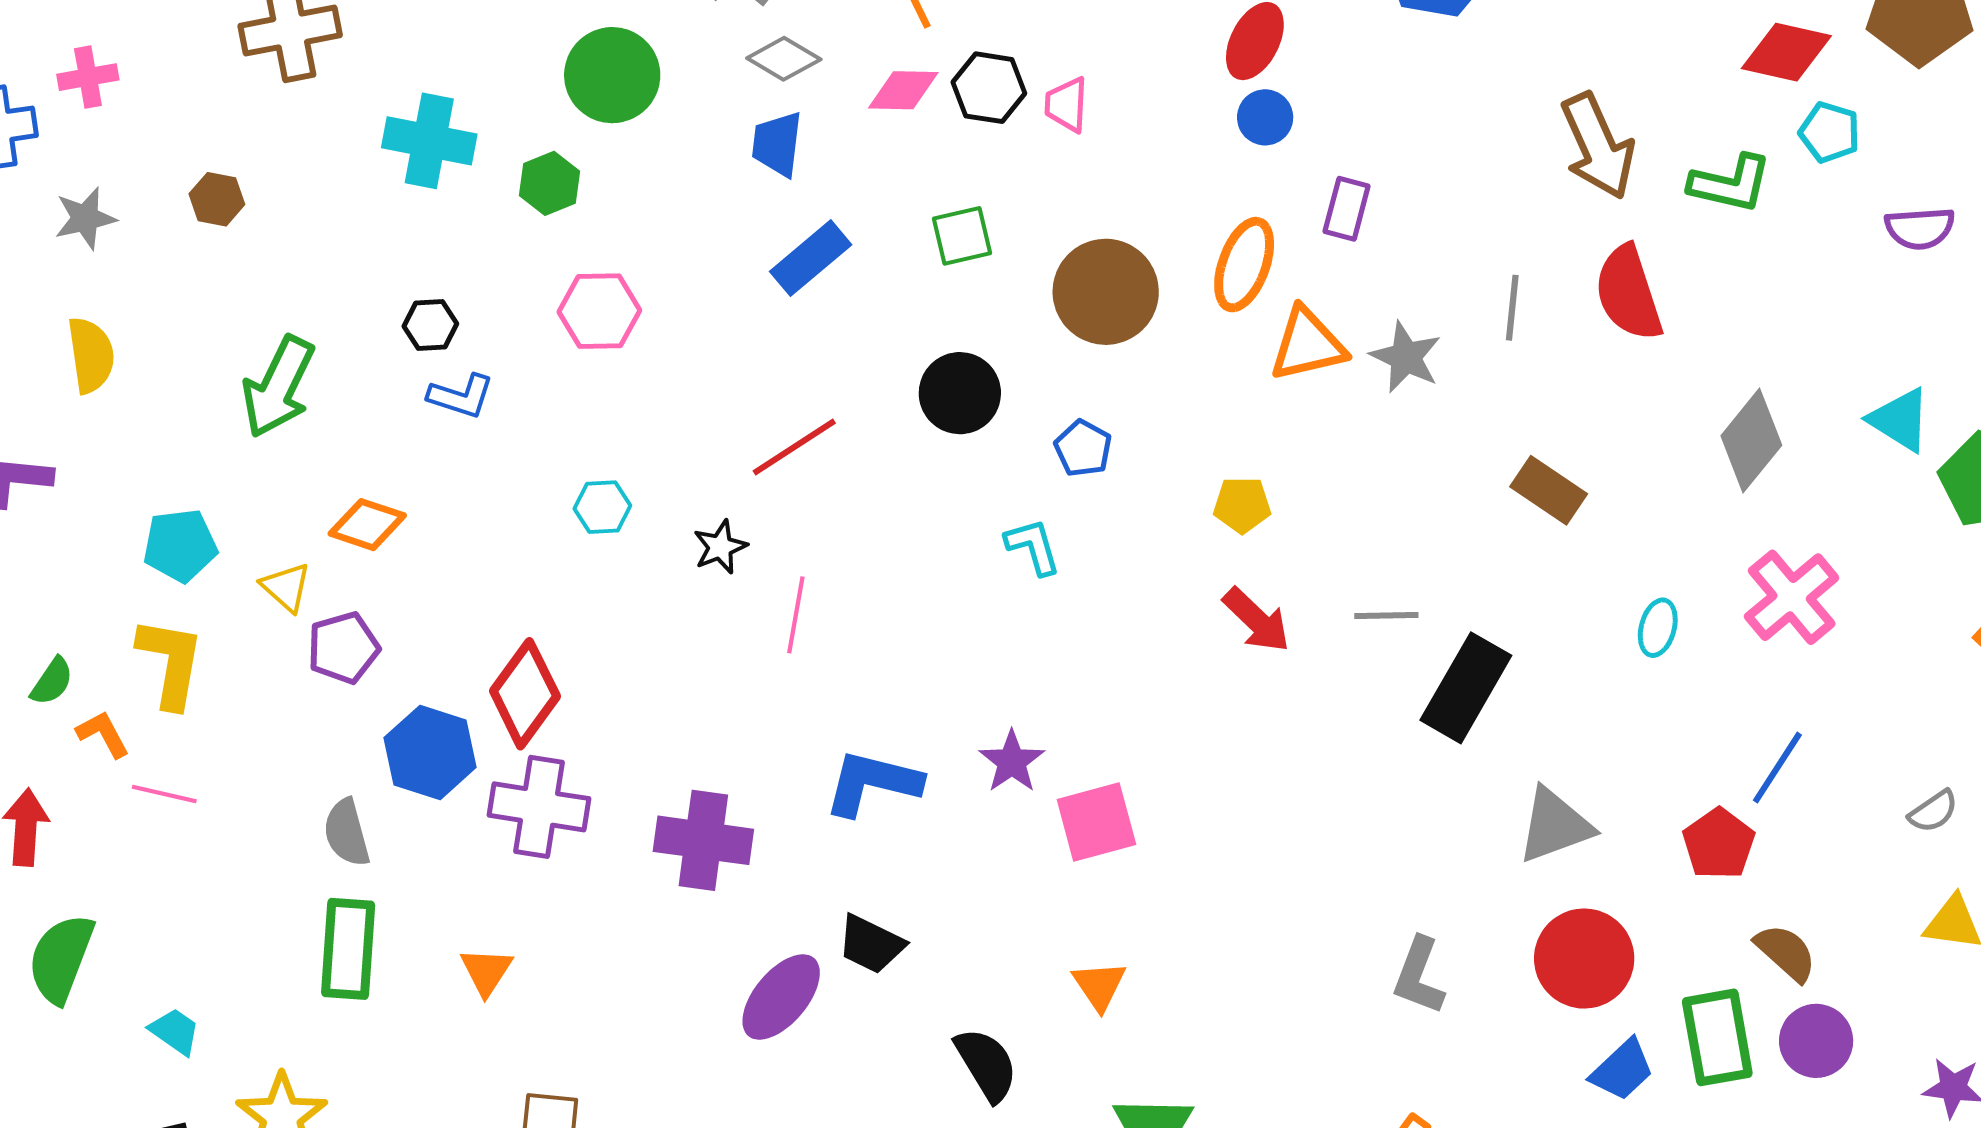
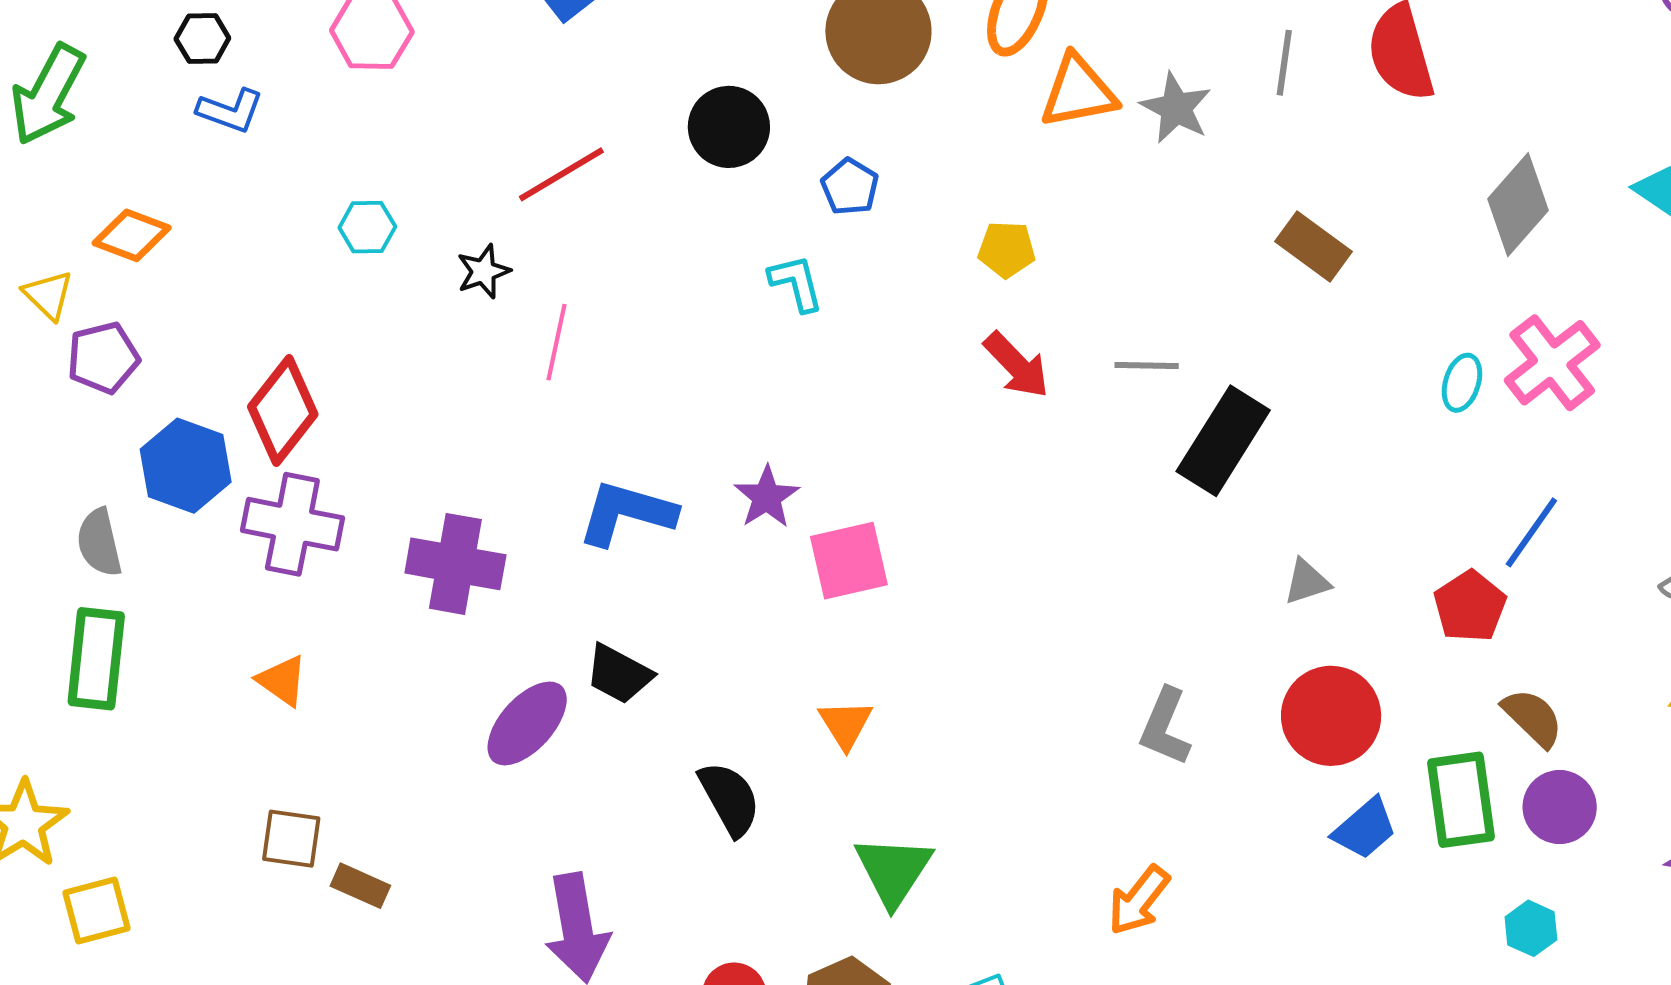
cyan ellipse: (1658, 628) -> (1462, 383), moved
gray triangle: (1555, 825) -> (1307, 582), size x0.6
orange triangle: (486, 971) -> (282, 681), moved, turned -30

